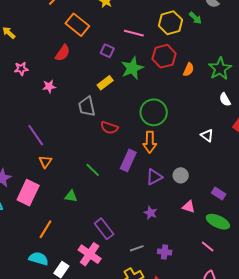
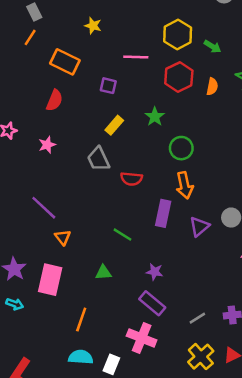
green arrow: (195, 18) -> (212, 46), moved
green star: (132, 68) -> (155, 117), moved, size x0.7
green circle: (154, 112) -> (181, 148), size x0.7
purple star: (151, 213) -> (155, 272), moved

